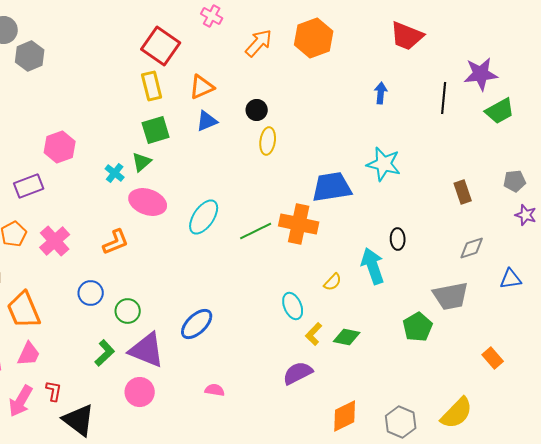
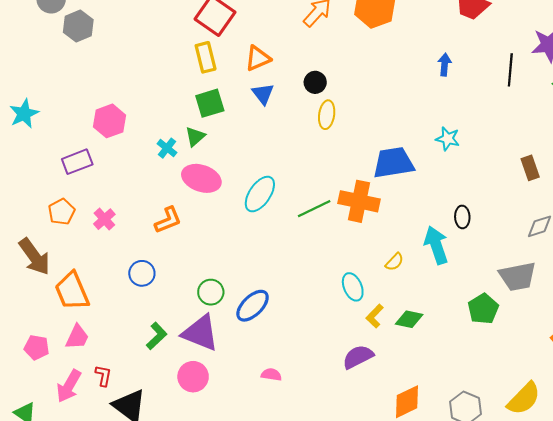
blue triangle: (207, 121) -> (263, 94), turned -45
cyan star: (384, 164) -> (448, 139), size x0.7
pink cross: (55, 241) -> (104, 219), size x0.7
green circle: (128, 311) -> (211, 292), moved

